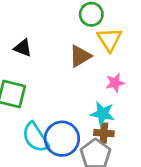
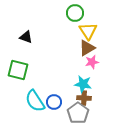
brown triangle: (80, 56) -> (87, 48), moved
blue circle: (62, 139) -> (54, 102), size x0.6

